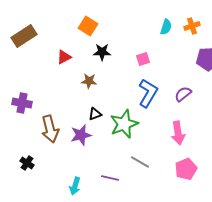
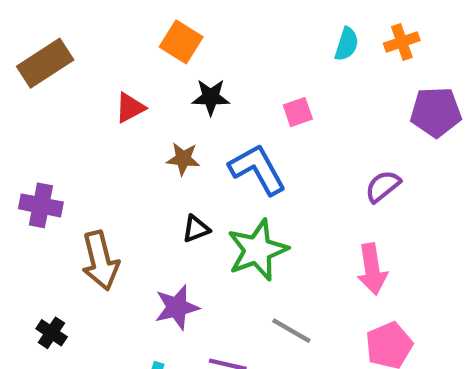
blue L-shape: (148, 93) -> (257, 169), moved, turned -60
purple star: (81, 135) -> (177, 307), moved

